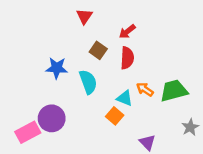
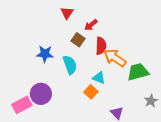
red arrow: (127, 31) -> (91, 25), moved
orange arrow: (145, 89) -> (115, 58), moved, size x1.6

